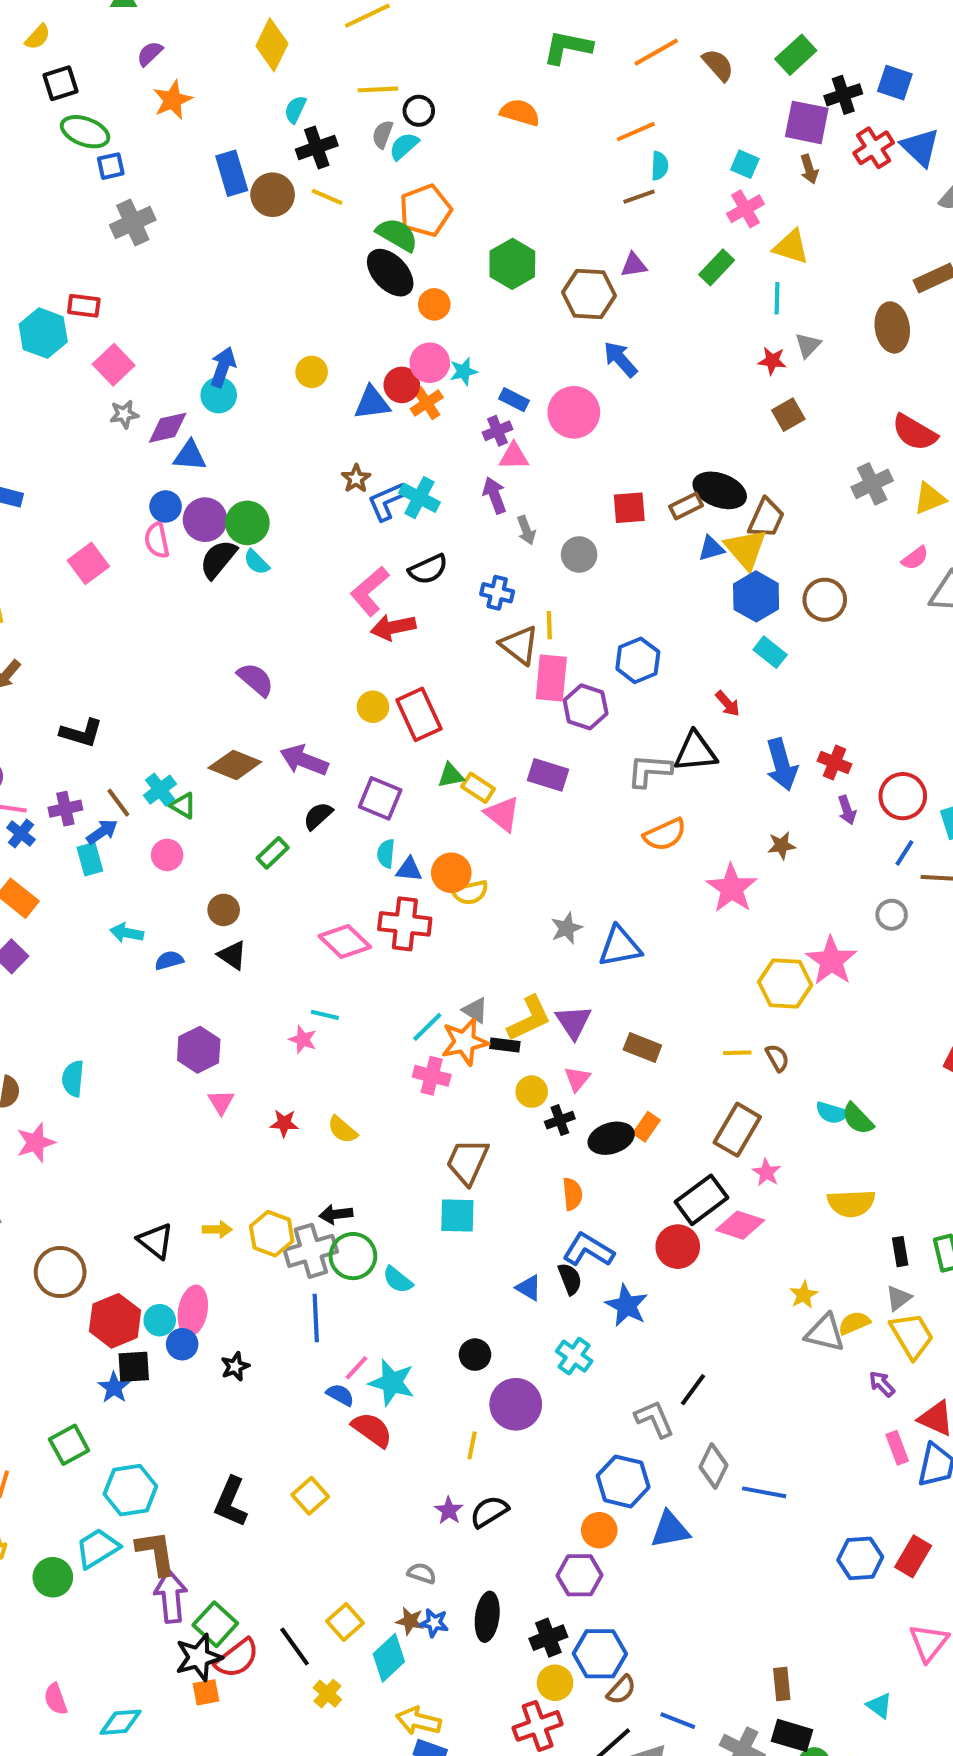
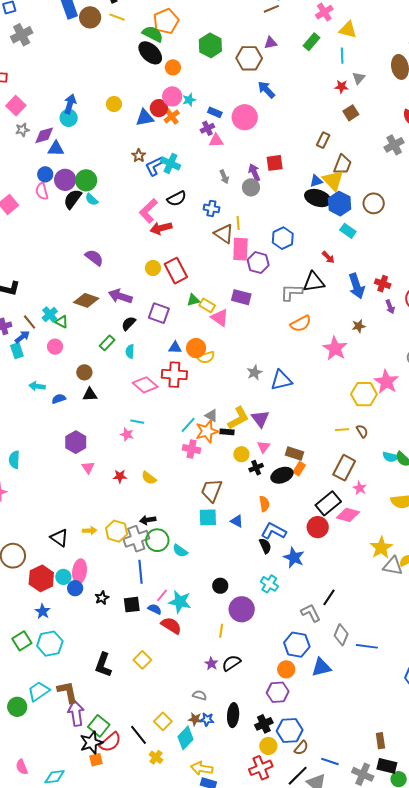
black ellipse: (720, 490) -> (318, 198), moved
purple arrow: (495, 495) -> (254, 172), moved
brown rectangle: (686, 506) -> (323, 140), moved, turned -35
cyan semicircle: (386, 854) -> (130, 351), moved
black triangle: (232, 955) -> (90, 394), turned -35
brown rectangle: (642, 1047) -> (294, 454), moved
blue triangle: (529, 1288) -> (237, 521), moved
yellow star: (804, 1295) -> (381, 548), size x1.6
black square: (134, 1367) -> (132, 605), moved
cyan hexagon: (130, 1490) -> (50, 644), moved

